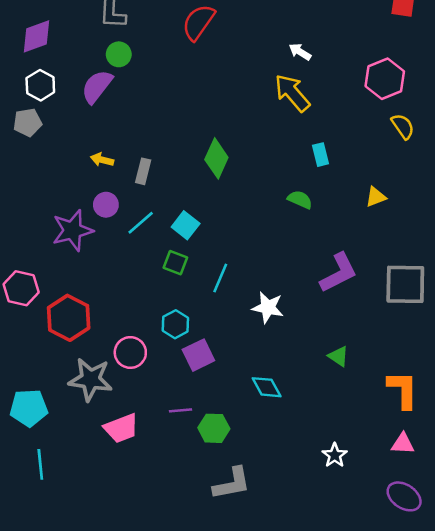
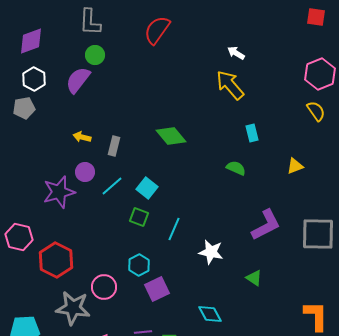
pink hexagon: (385, 79) -> (320, 74), moved
green diamond: (216, 158) -> (171, 136), turned -64
green triangle: (339, 356) -> (254, 278), moved

